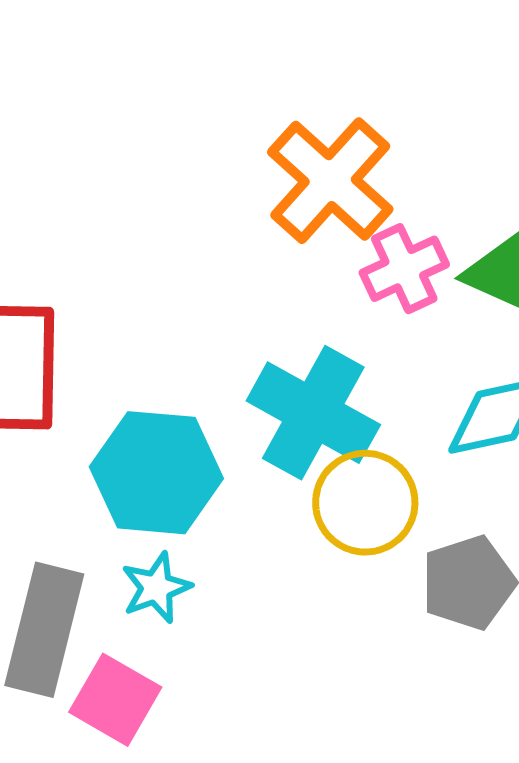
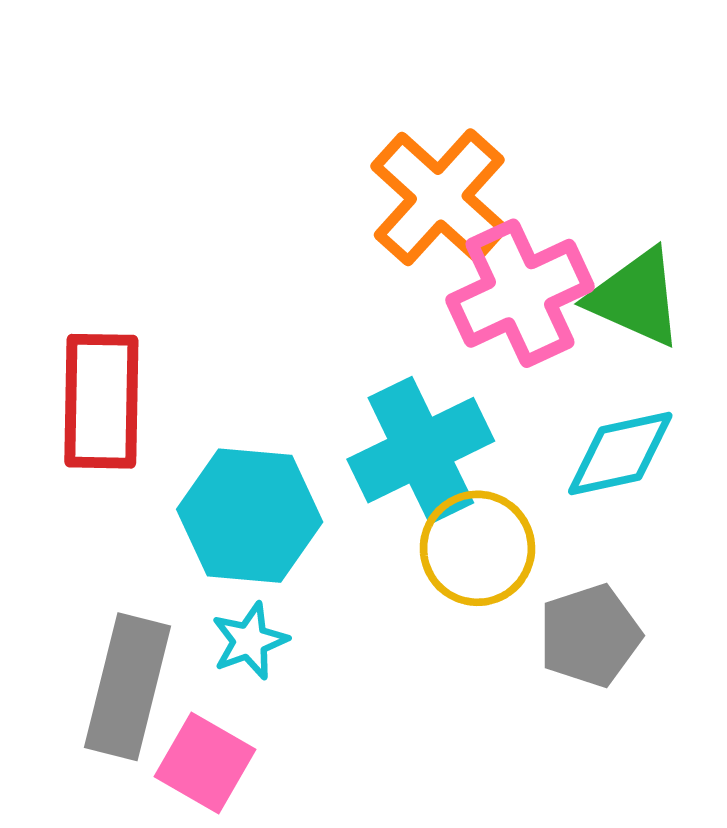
pink cross: (404, 269) -> (520, 293), size x1.5
cyan cross: (313, 413) -> (421, 450), turned 35

